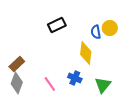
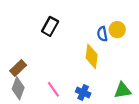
black rectangle: (57, 25) -> (50, 26), moved, turned -36
blue cross: (75, 78) -> (83, 92), moved
green triangle: (103, 85) -> (123, 90), moved, turned 42

